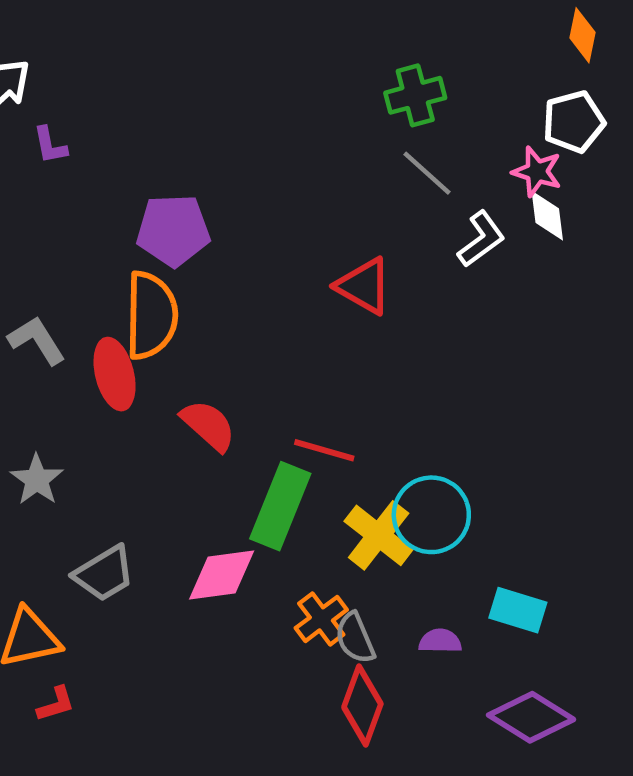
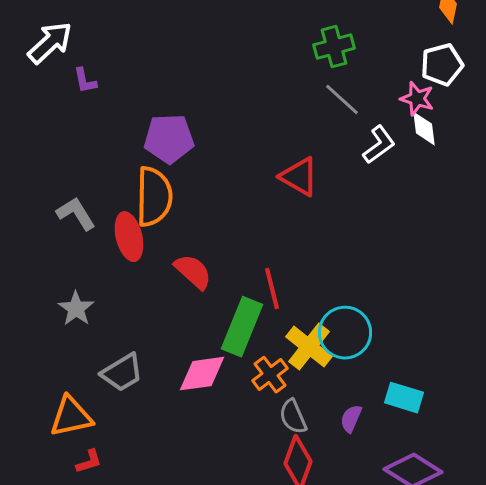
red line: (324, 450) -> (272, 289), turned 60
orange cross: (321, 619) -> (270, 375), moved
purple semicircle: (440, 641) -> (351, 419), turned -68

